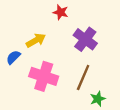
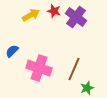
purple cross: (85, 39) -> (76, 17), moved
yellow arrow: (36, 40) -> (31, 15), moved

